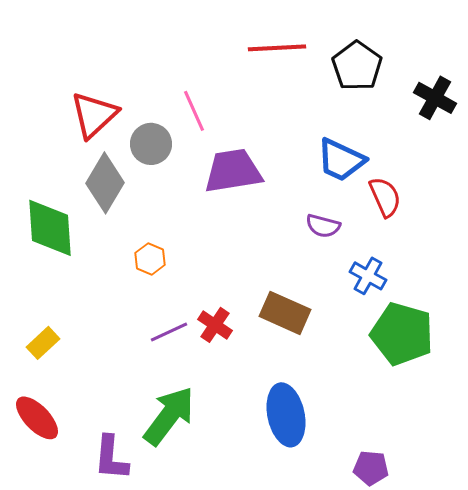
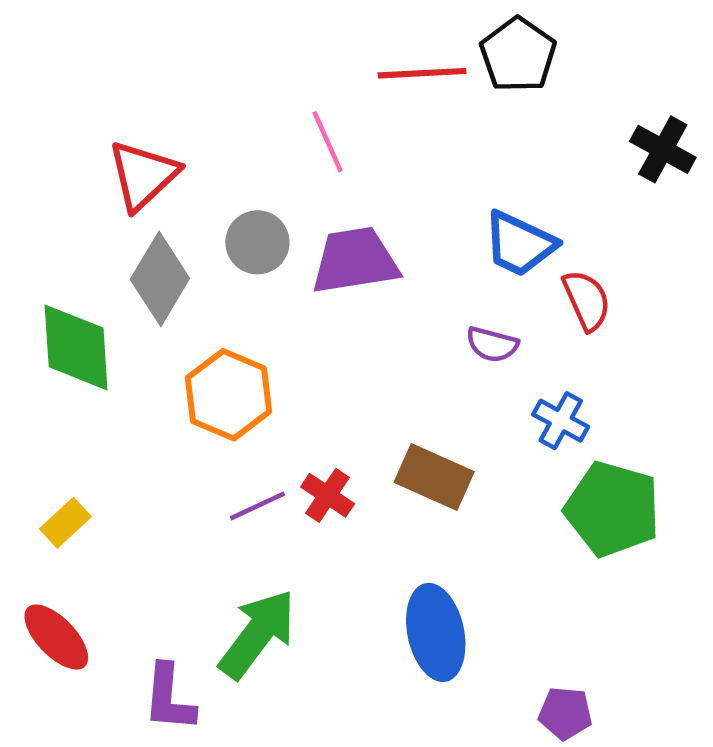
black pentagon: (357, 66) -> (518, 55), moved
pink line: (194, 111) -> (328, 142), moved
gray circle: (151, 144) -> (257, 242), moved
orange hexagon: (150, 259) -> (228, 395), size x1.8

